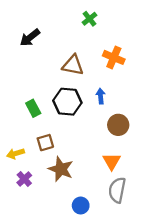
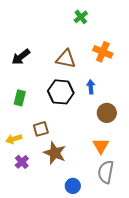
black arrow: (30, 38) -> (21, 57), moved
green rectangle: (33, 108) -> (20, 98), moved, turned 42

